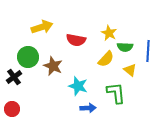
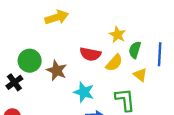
yellow arrow: (42, 27) -> (57, 17), moved
red semicircle: (76, 40) -> (90, 54), moved
green semicircle: (125, 47) -> (135, 50), turned 105

